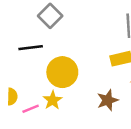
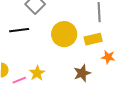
yellow circle: (62, 72) -> (64, 34), moved

